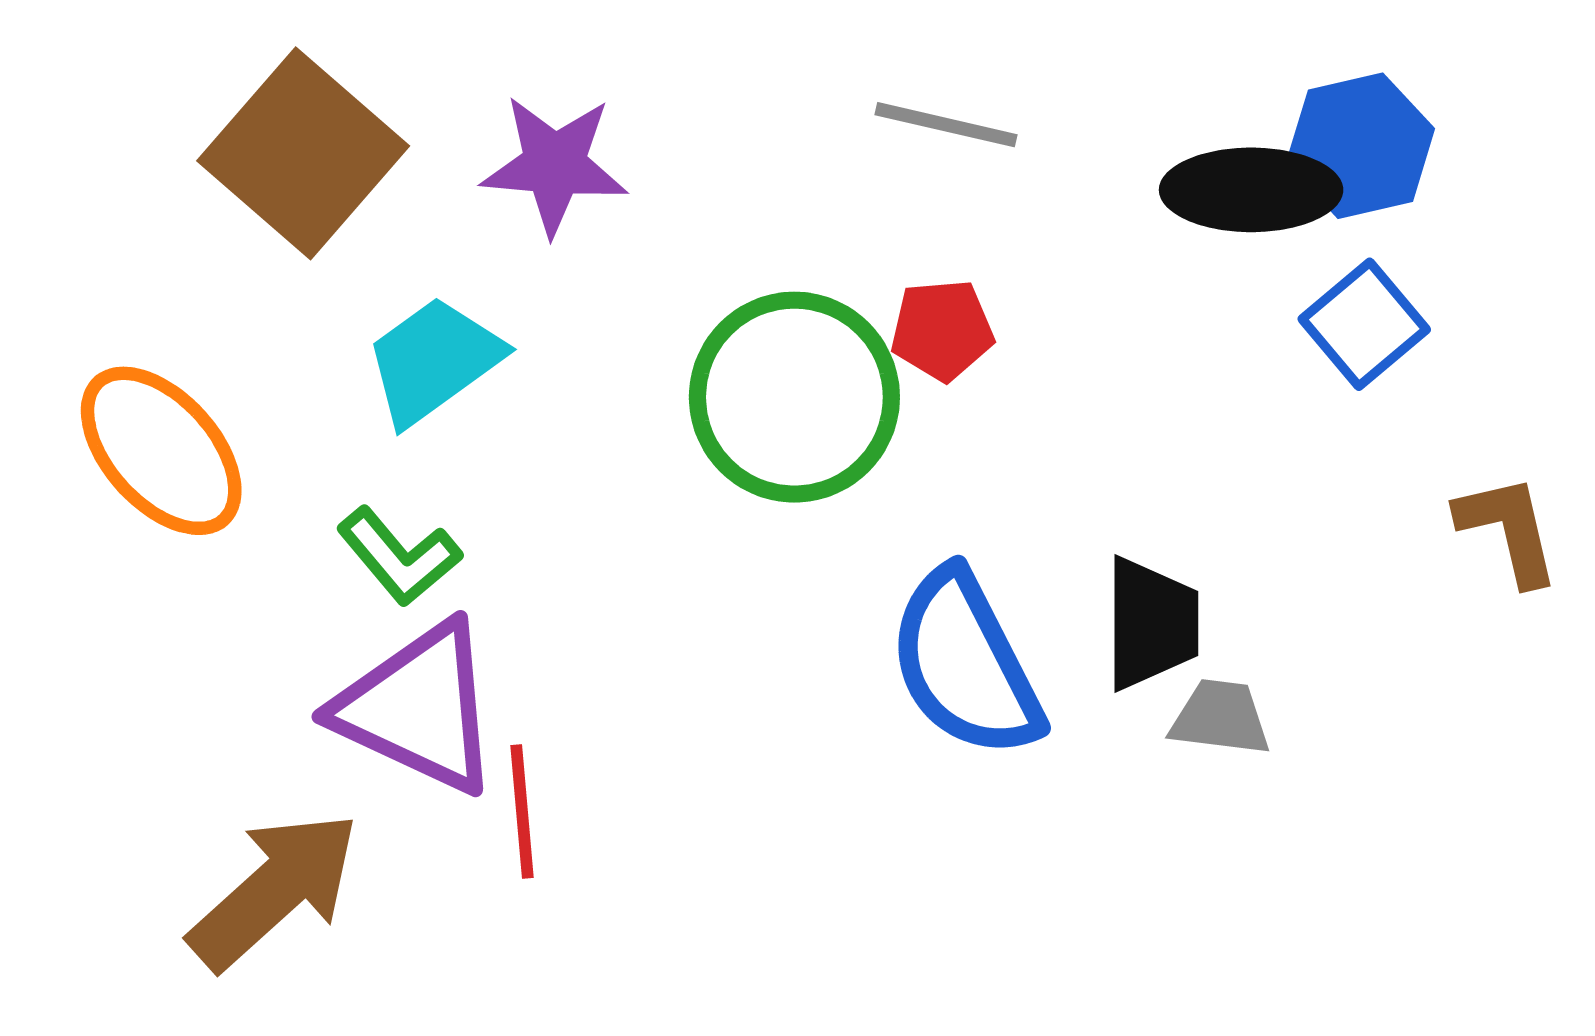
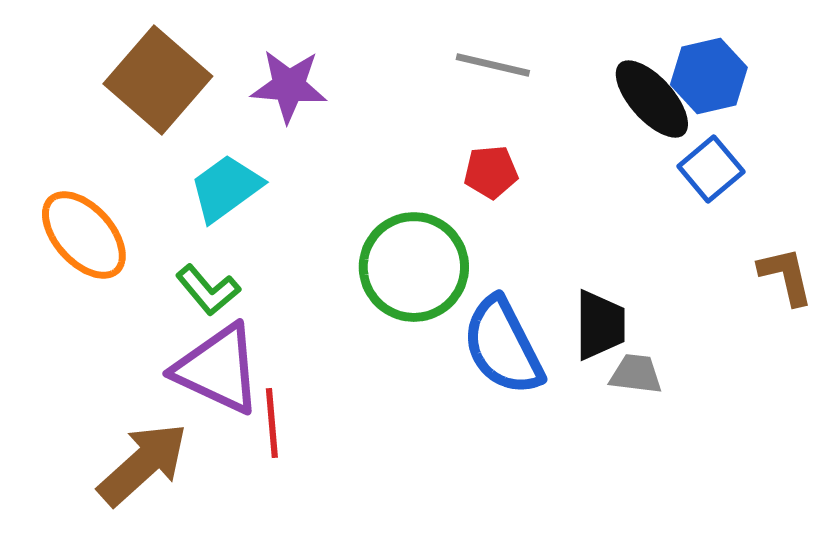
black ellipse: (1251, 190) -> (652, 99), turned 48
green circle: (794, 397) -> (414, 267), moved

